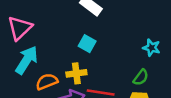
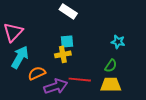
cyan square: (87, 44) -> (67, 41), turned -32
yellow cross: (76, 73) -> (63, 54), moved

